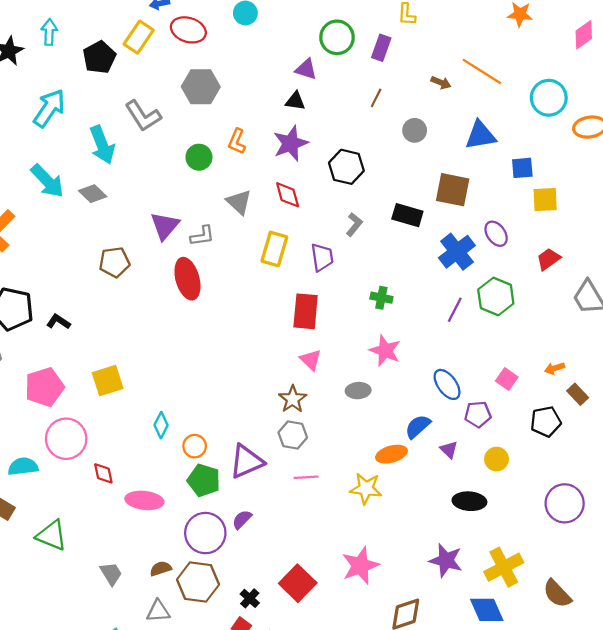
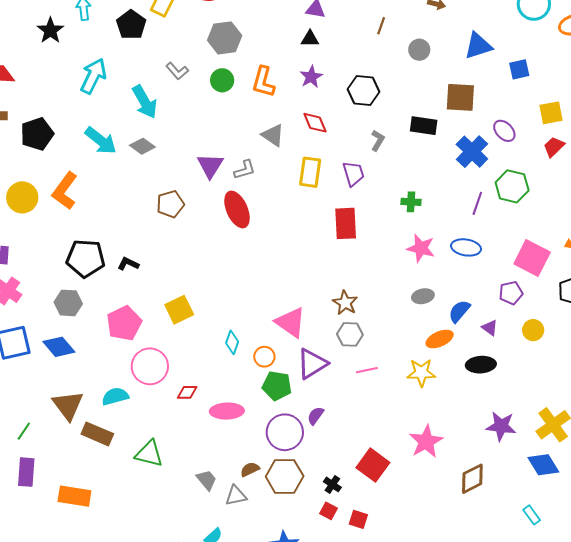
gray L-shape: (143, 116) -> (177, 71), size x0.7
orange L-shape: (237, 141) -> (263, 82), size x1.4
purple star: (291, 143) -> (311, 77), size x0.7
green circle: (199, 157) -> (222, 80), moved
yellow square: (545, 200) -> (551, 113), moved
pink triangle: (311, 360) -> (291, 322), moved, size x1.6
pink square: (507, 379) -> (532, 258), size x1.8
blue ellipse: (447, 384) -> (466, 247), moved, turned -36
gray ellipse: (358, 391) -> (423, 296), moved
red diamond: (103, 473) -> (187, 392), turned -70
black ellipse: (469, 501) -> (481, 365), moved
gray triangle: (158, 611) -> (236, 496), moved

